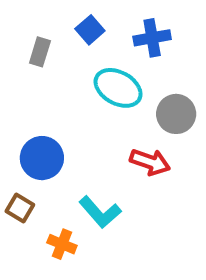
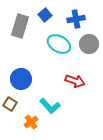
gray rectangle: (40, 52) -> (20, 26), size x1.6
gray circle: (176, 114) -> (89, 44), moved
orange cross: (62, 244) -> (31, 122), turned 32

